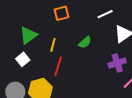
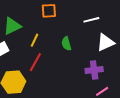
green semicircle: (85, 42) -> (66, 44), turned 104

